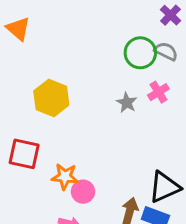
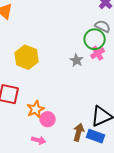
green circle: (140, 53) -> (95, 39), moved
orange star: (65, 177) -> (36, 109), turned -30

